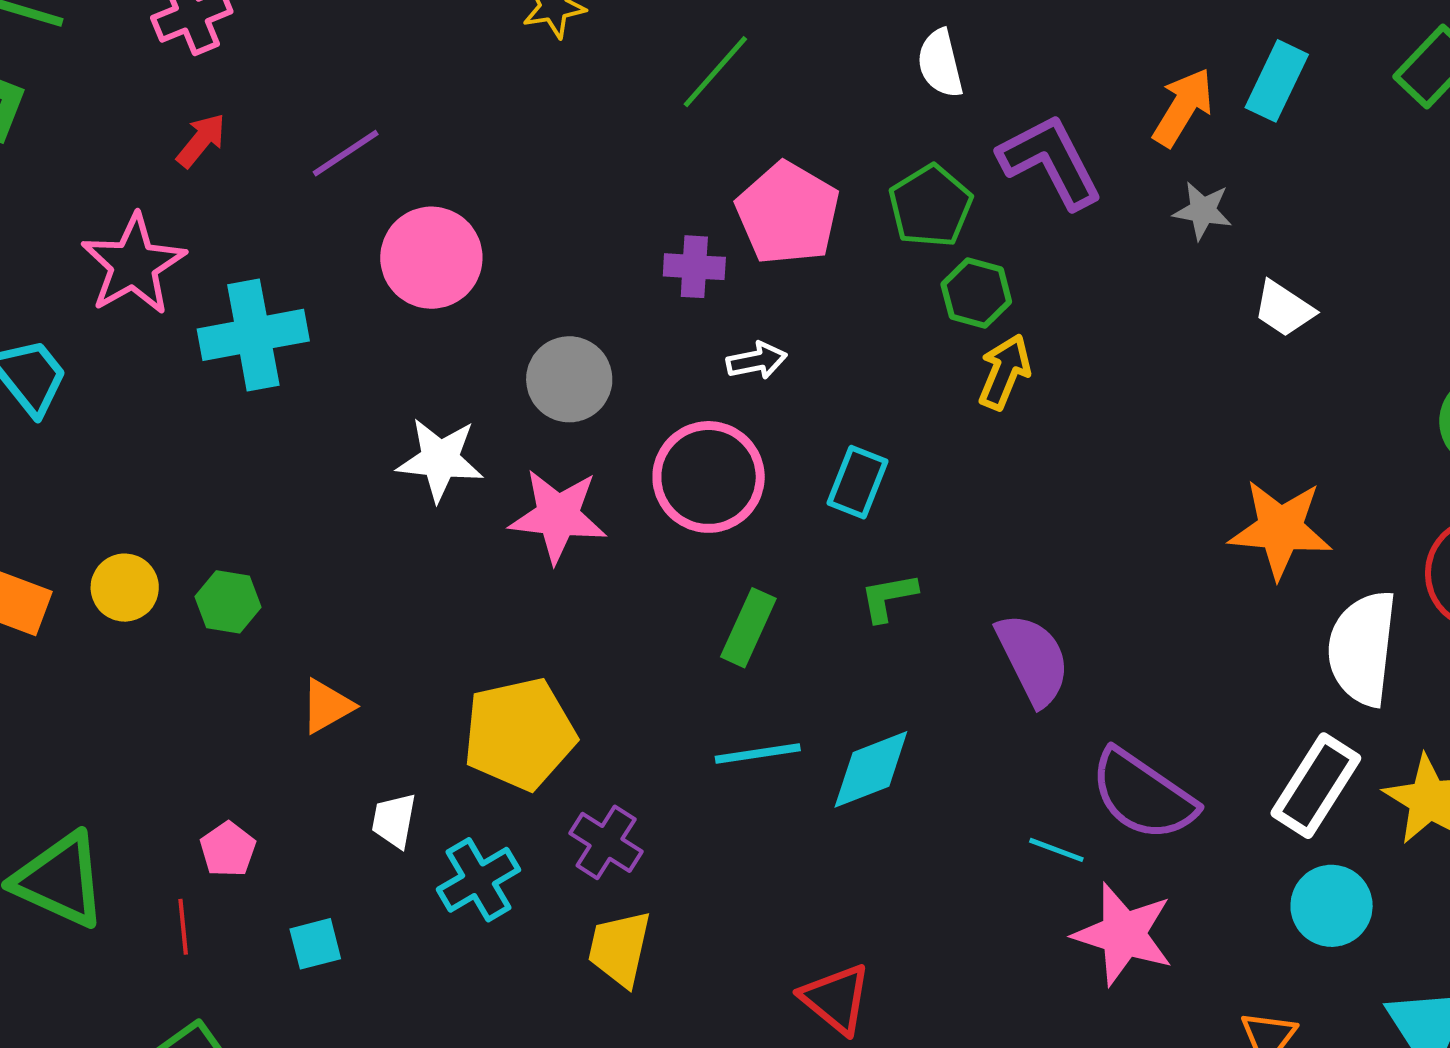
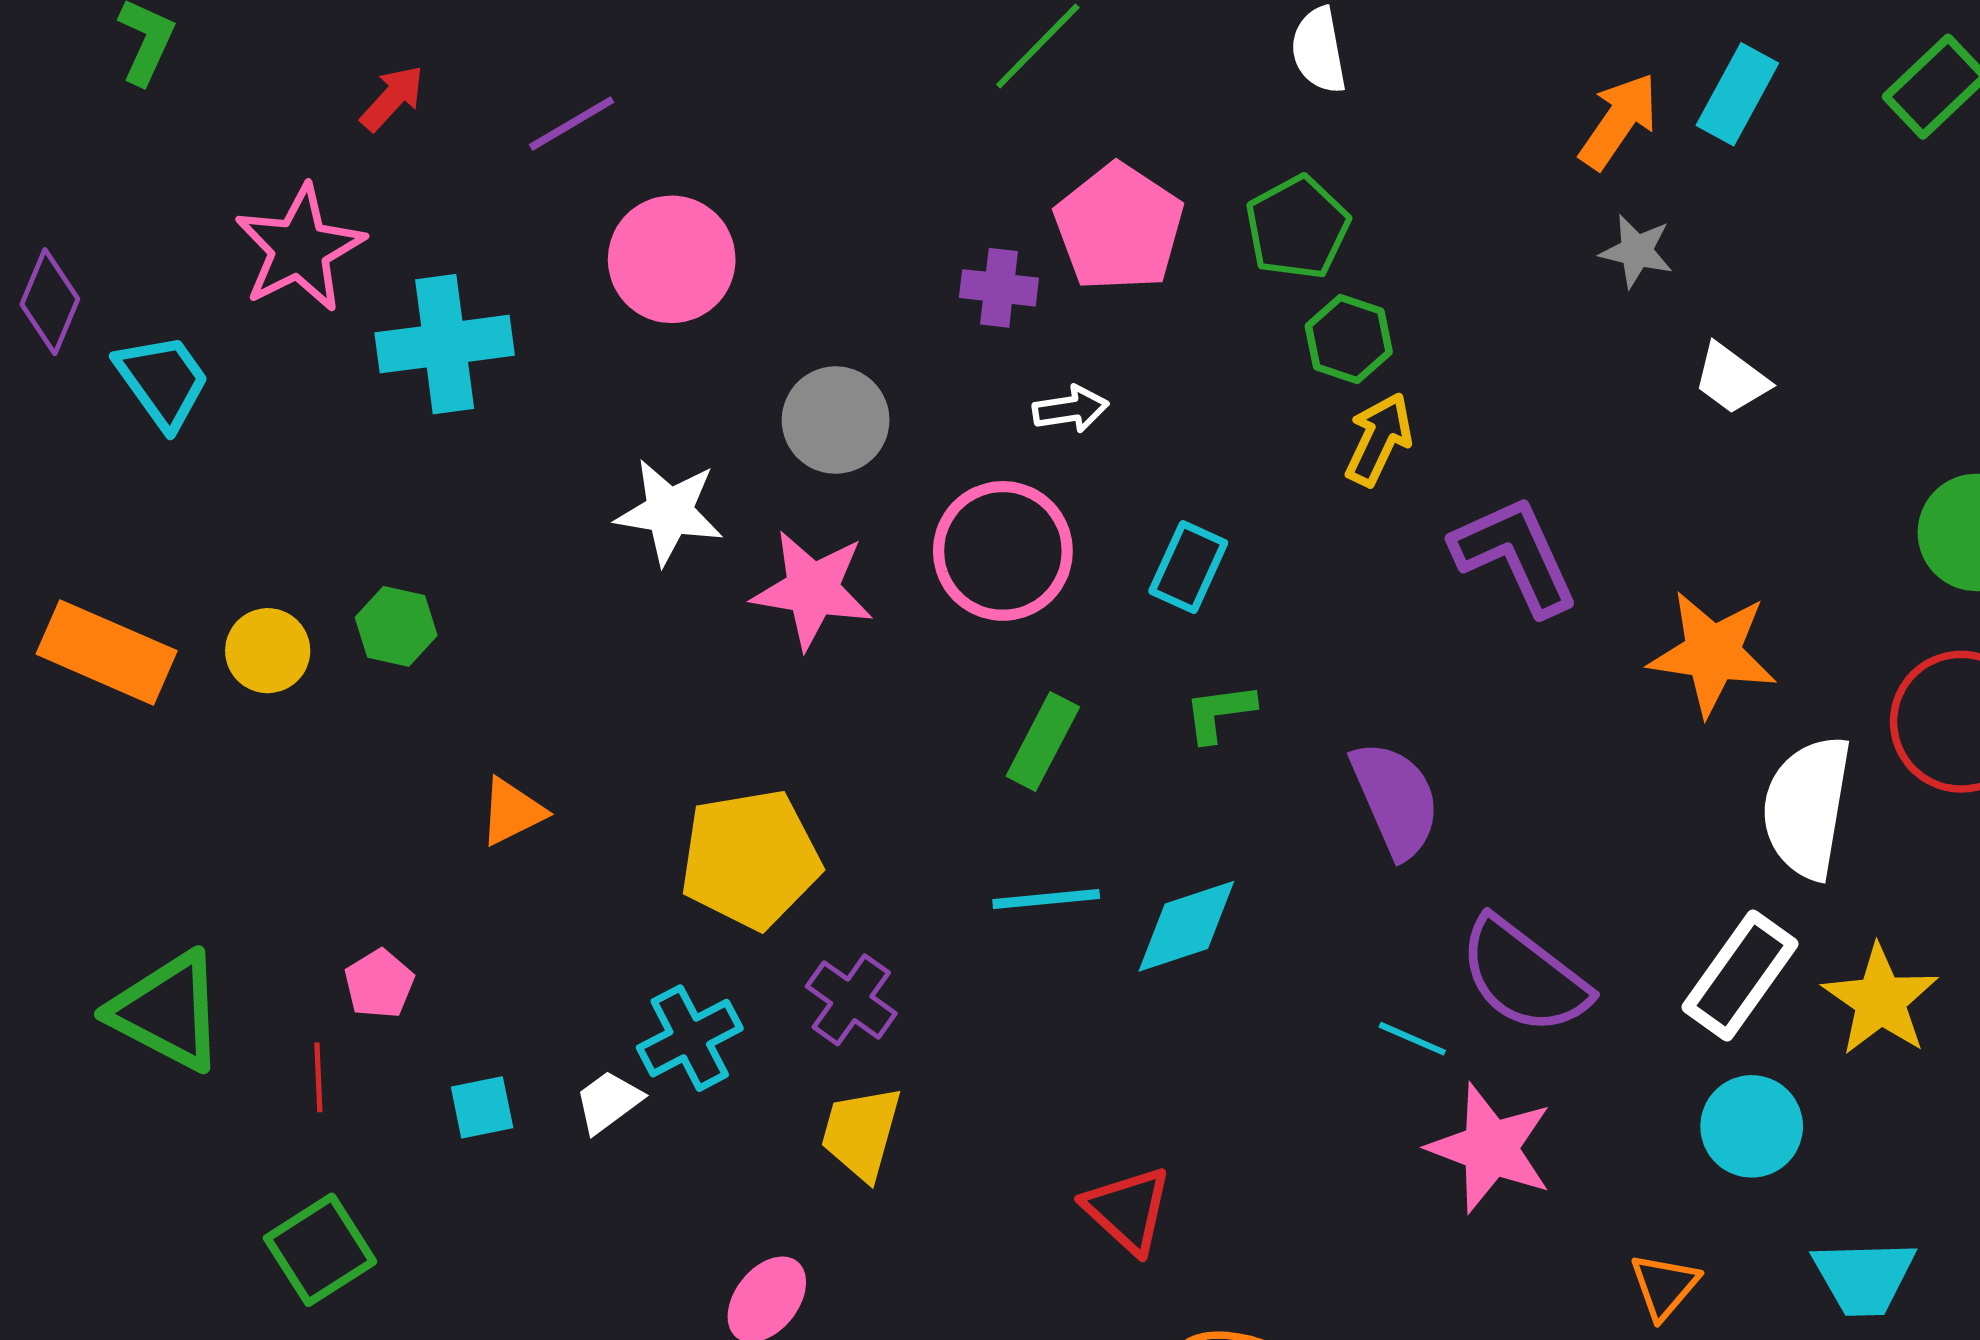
purple L-shape: (1050, 161) -> (1515, 555), moved
green hexagon: (228, 602) -> (396, 626), moved
white trapezoid: (394, 820) -> (608, 1102), moved, turned 40

